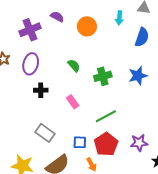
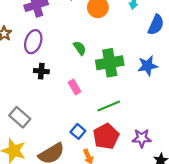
green cross: (103, 76) -> (110, 63), size x1.4
gray rectangle: (45, 133) -> (20, 117), moved
blue square: (80, 142) -> (78, 131), turned 32

